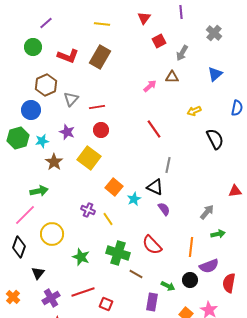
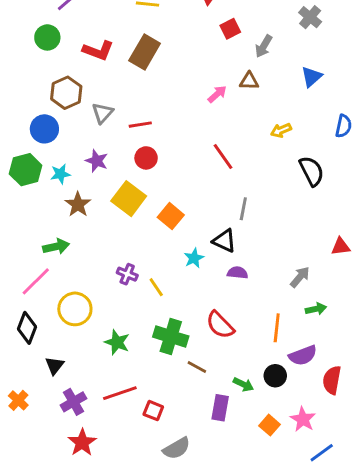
orange square: (114, 187) -> (171, 216), moved
purple semicircle: (164, 209) -> (238, 273), turned -48

